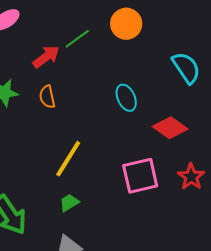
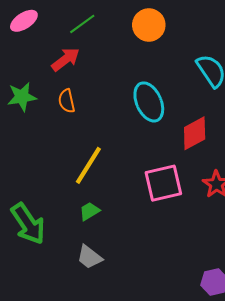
green line: (77, 39) -> (82, 24), moved
cyan ellipse: (126, 98) -> (149, 102), size x1.4
red diamond: (170, 128) -> (195, 133), turned -64

